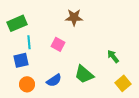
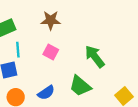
brown star: (74, 17) -> (51, 20), moved
green arrow: (113, 56) -> (95, 56), moved, size x1.5

